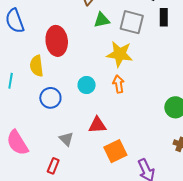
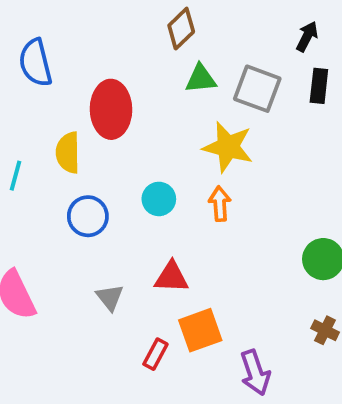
red rectangle: (53, 166) -> (155, 354), moved

